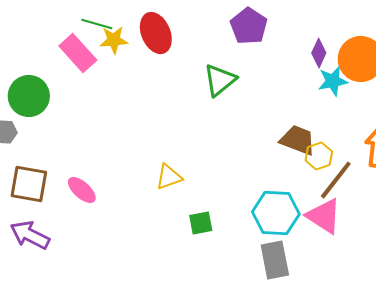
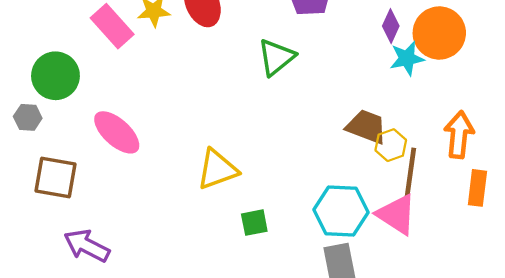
yellow triangle: (169, 177) -> (217, 169), size x1.4
brown line: (336, 180) -> (410, 173), turned -30
pink ellipse: (82, 190) -> (117, 132), moved, size x1.4
purple arrow: (30, 235) -> (87, 246), moved

